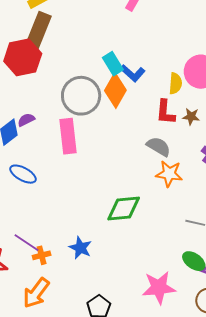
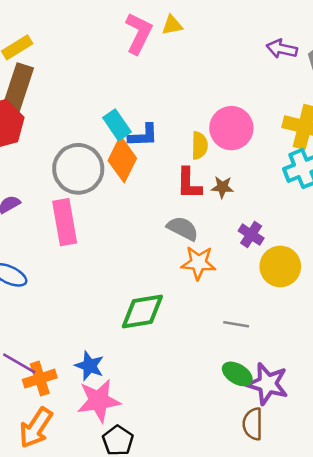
blue L-shape: (133, 73) -> (143, 135), turned -40
orange cross: (42, 255) -> (40, 379), size x1.4
pink star: (159, 288) -> (99, 401), moved

